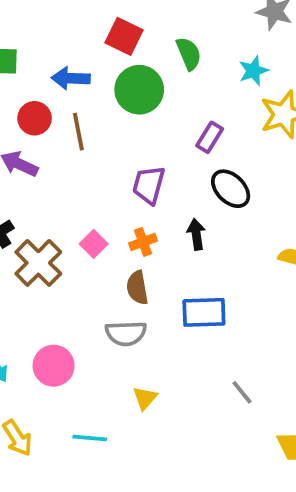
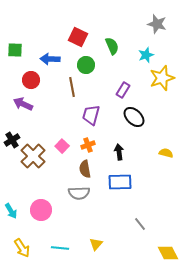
green circle: (139, 90) -> (86, 65), size x0.7
brown line: (78, 132) -> (72, 87), moved
black arrow: (196, 234) -> (119, 152), moved
yellow triangle: (145, 398) -> (96, 244), moved

